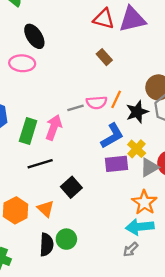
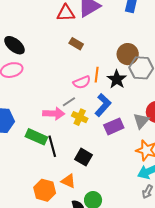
gray line: (76, 108) -> (69, 102), moved
pink arrow: (54, 127) -> (54, 114), turned 90
green rectangle: (28, 131) -> (36, 137), moved, turned -65
yellow cross: (137, 149) -> (80, 117), moved
black line: (40, 164) -> (52, 146), turned -70

